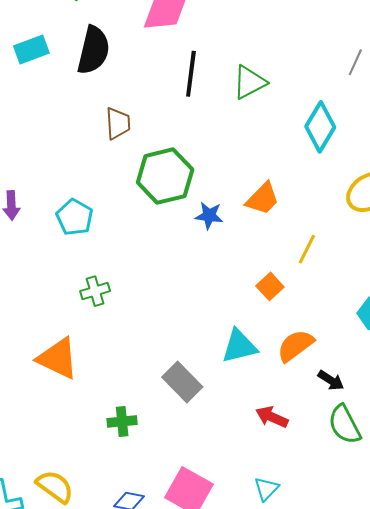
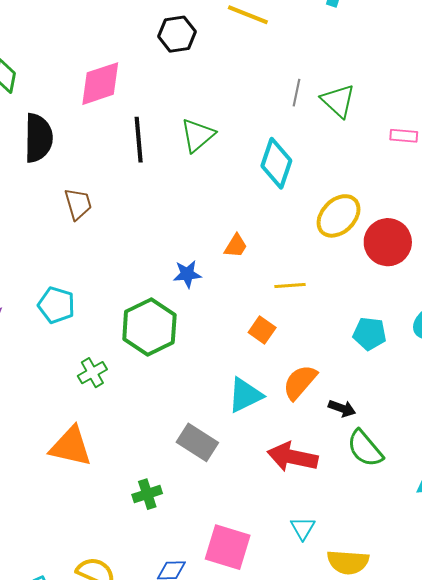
green hexagon: (165, 176) -> (149, 327), moved
orange trapezoid: (263, 199) -> (236, 246), size x0.7
yellow line: (307, 249) -> (290, 286), turned 72
red arrow: (272, 417) -> (292, 457), size x1.5

